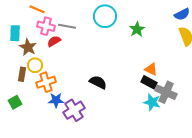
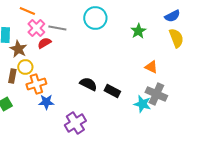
pink cross: (46, 26) -> (36, 28), turned 30
green star: (137, 29) -> (138, 31), moved
orange triangle: (151, 69) -> (151, 67), moved
black rectangle: (149, 82) -> (112, 91), moved
purple cross: (74, 110) -> (75, 123), moved

